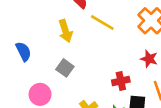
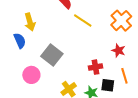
yellow arrow: (65, 31) -> (30, 22), moved
gray square: (65, 68) -> (52, 55), size x1.5

